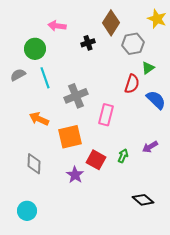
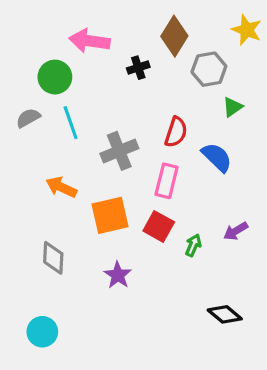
pink arrow: (57, 26) -> (89, 41), size x1.4
red semicircle: (132, 84) -> (176, 132), moved
blue semicircle: (156, 100) -> (217, 157), moved
red square: (96, 160) -> (159, 226), moved

